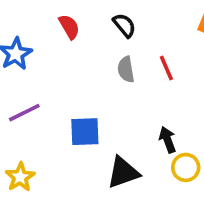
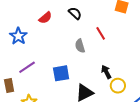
red semicircle: (69, 27) -> (45, 18), turned 88
gray semicircle: (126, 69) -> (80, 46), moved

